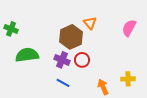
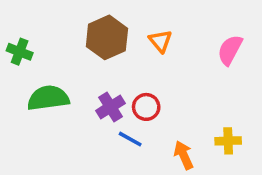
brown hexagon: (71, 37) -> (107, 37), moved
purple cross: (62, 60) -> (110, 107), turned 35
blue line: (63, 83) -> (130, 139), moved

